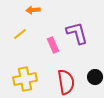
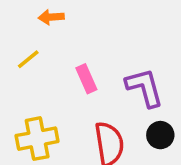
purple L-shape: (77, 33) -> (144, 88), moved

